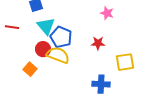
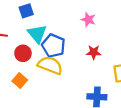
pink star: (107, 13) -> (88, 20), moved
red circle: (43, 49) -> (23, 53), moved

